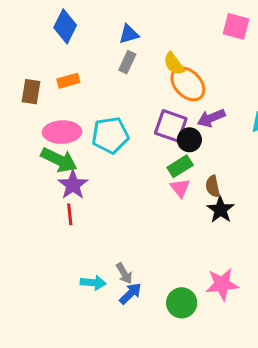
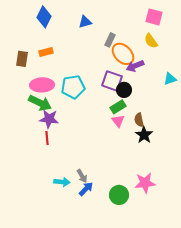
gray rectangle: (127, 62) -> (110, 40), moved
yellow semicircle: (174, 64) -> (151, 41), moved
purple arrow: (211, 118) -> (135, 66), moved
purple star: (73, 185) -> (49, 119), turned -30

